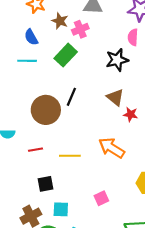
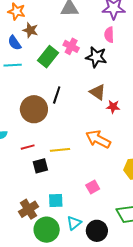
brown star: (60, 21) -> (30, 30), moved
pink cross: (80, 29) -> (71, 46), moved, turned -35
black star: (117, 60) -> (96, 57), turned 30
black square: (46, 184) -> (40, 166), moved

